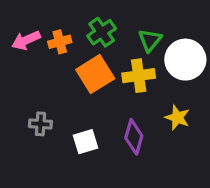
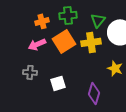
green cross: (102, 32) -> (68, 15), turned 30
pink arrow: (26, 40) -> (37, 44), moved
purple diamond: (134, 137) -> (94, 93), moved

